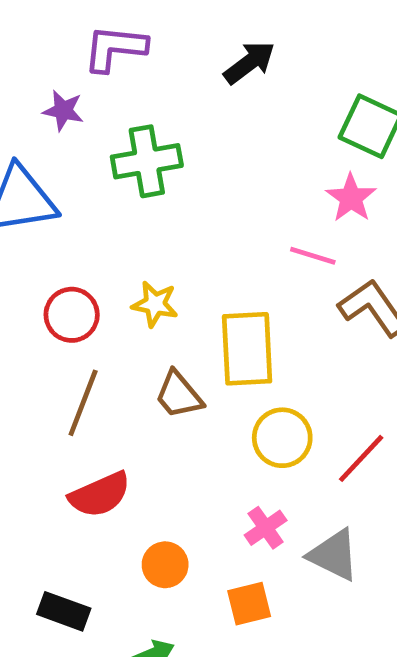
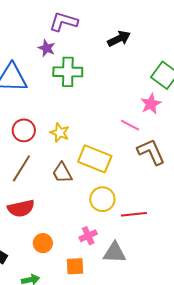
purple star: (63, 111) -> (47, 48), moved
yellow rectangle: (247, 349) -> (95, 159), turned -76
red line: (361, 458) -> (134, 214), turned 30
gray triangle: (334, 555) -> (115, 253), turned -35

